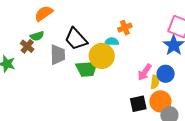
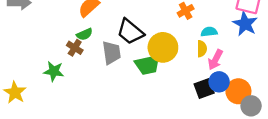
cyan semicircle: (112, 42) -> (209, 32), moved
blue circle: (166, 74) -> (219, 82), moved
yellow semicircle: (155, 82) -> (202, 49), moved
black square: (138, 104) -> (204, 89), moved

